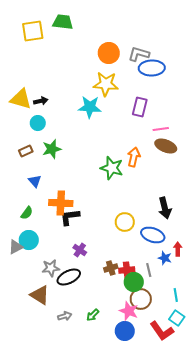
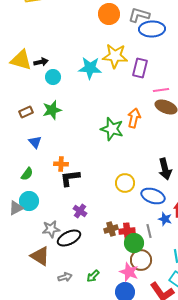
yellow star: (106, 84) -> (115, 56), moved
cyan circle: (38, 123) -> (53, 77), moved
orange cross: (61, 203) -> (61, 164), size x0.6

